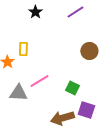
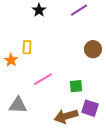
green square: (72, 88) -> (76, 86), turned -32
gray triangle: (18, 93) -> (18, 105), moved

